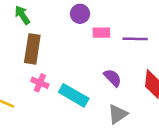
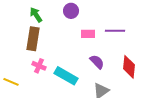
green arrow: (22, 15) -> (36, 15), moved
pink rectangle: (101, 33) -> (88, 34), moved

